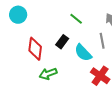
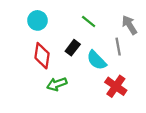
cyan circle: (18, 15) -> (37, 20), moved

